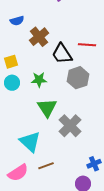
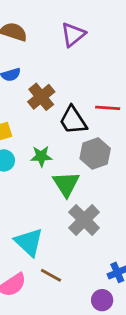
green triangle: (47, 108) -> (66, 184), moved
brown line: (46, 166) -> (51, 275), turned 49

